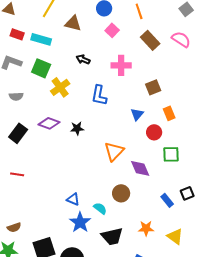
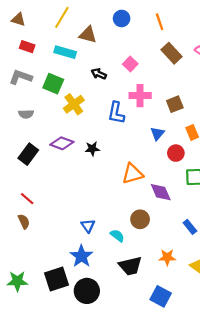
pink square: (112, 30) -> (130, 64), moved
cyan rectangle: (41, 39) -> (65, 52), moved
pink cross: (121, 65) -> (140, 96), moved
orange triangle: (114, 151) -> (132, 174), turned 30
red line: (17, 174) -> (27, 199), turned 32
blue triangle: (73, 199) -> (88, 226), turned 32
blue star: (80, 222) -> (81, 256), moved
brown semicircle: (14, 227) -> (24, 221), moved, turned -96

